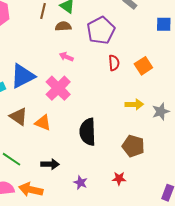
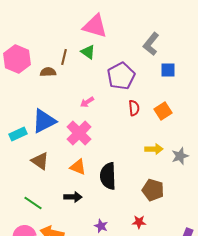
blue square: (164, 24) -> (168, 70), moved
brown semicircle: (63, 26) -> (48, 72), moved
pink arrow: (66, 57) -> (87, 102), turned -56
orange triangle: (43, 123) -> (78, 167), moved
black arrow: (50, 164) -> (73, 197), moved

